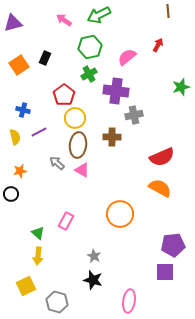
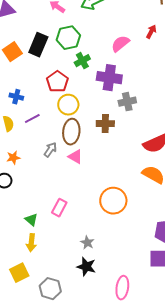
green hexagon: (90, 47) -> (68, 38), moved
black rectangle: (45, 58) -> (38, 45), size x1.6
gray arrow: (57, 163) -> (50, 150), turned 84

